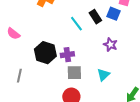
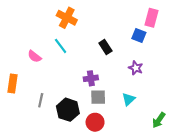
black rectangle: (95, 17) -> (105, 47), moved
cyan line: (76, 24) -> (61, 46), moved
black hexagon: (45, 53) -> (68, 110), moved

